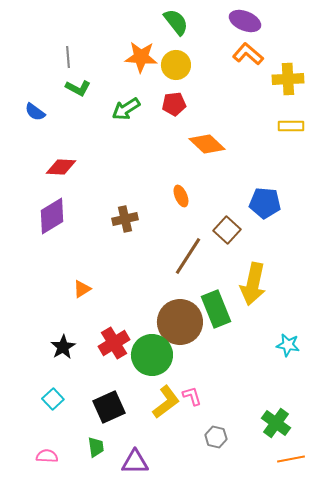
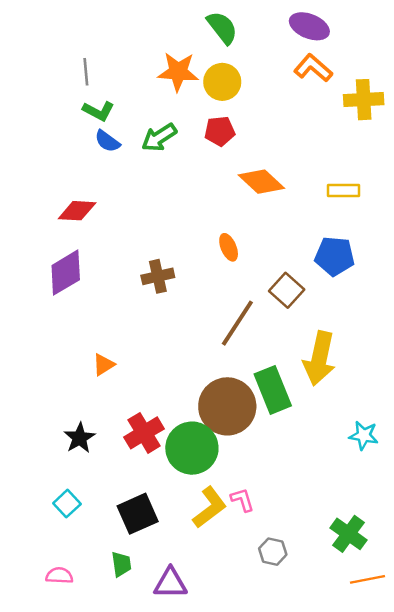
blue semicircle: (35, 112) -> (107, 141), moved
yellow rectangle: (291, 126) -> (343, 190), moved

